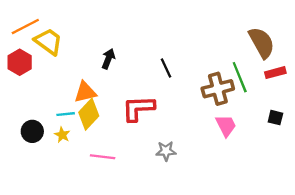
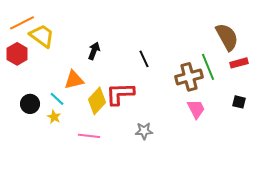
cyan line: (66, 114) -> (57, 99), turned 49
yellow diamond: (89, 114) -> (97, 101), moved
black circle: (32, 131) -> (30, 104), moved

